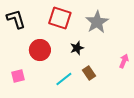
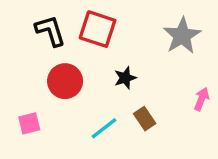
black L-shape: (16, 19) -> (50, 31), moved
gray star: (97, 22) -> (182, 36), moved

